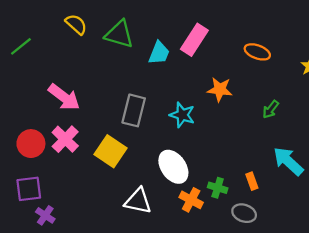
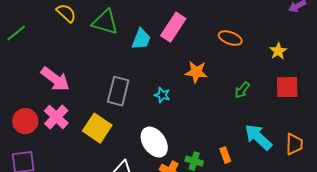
cyan star: (182, 115) -> (162, 95), size x0.7

